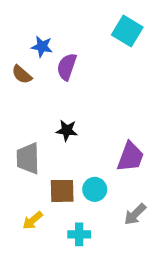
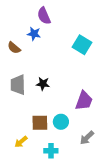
cyan square: (127, 31) -> (82, 45), moved
blue star: (42, 47) -> (34, 34), moved
purple semicircle: (67, 67) -> (44, 16), moved, turned -42
gray trapezoid: (28, 158) -> (18, 85), moved

